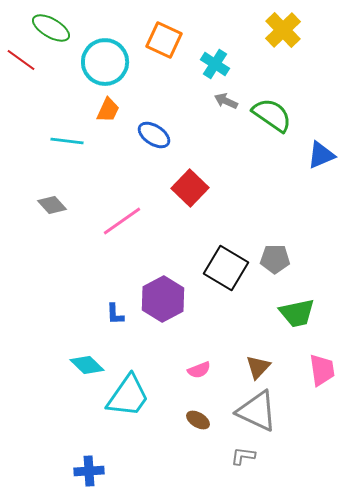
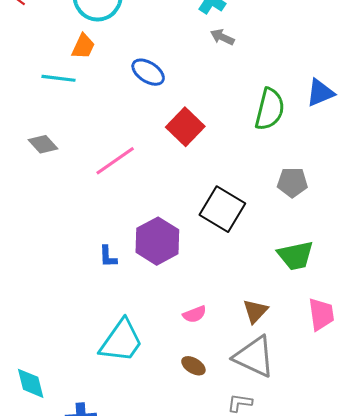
orange trapezoid: (108, 110) -> (83, 46), moved
green semicircle: (272, 115) -> (270, 109), moved, turned 69
gray pentagon: (275, 259) -> (292, 182), moved
cyan diamond: (87, 365) -> (31, 383), moved, turned 32

